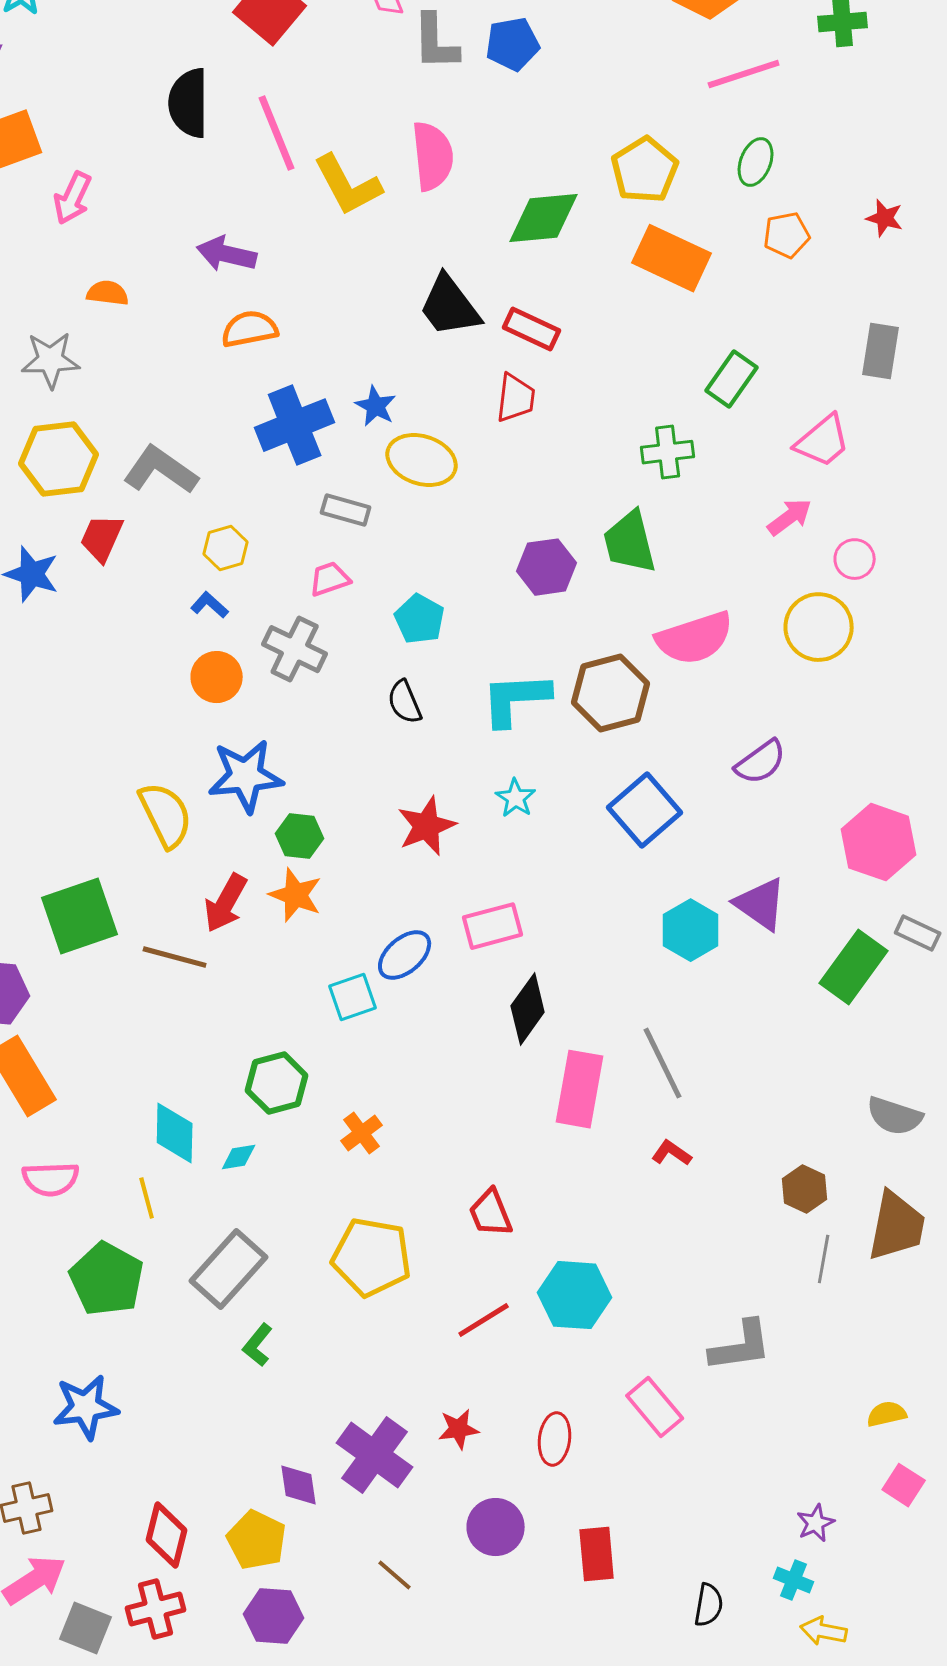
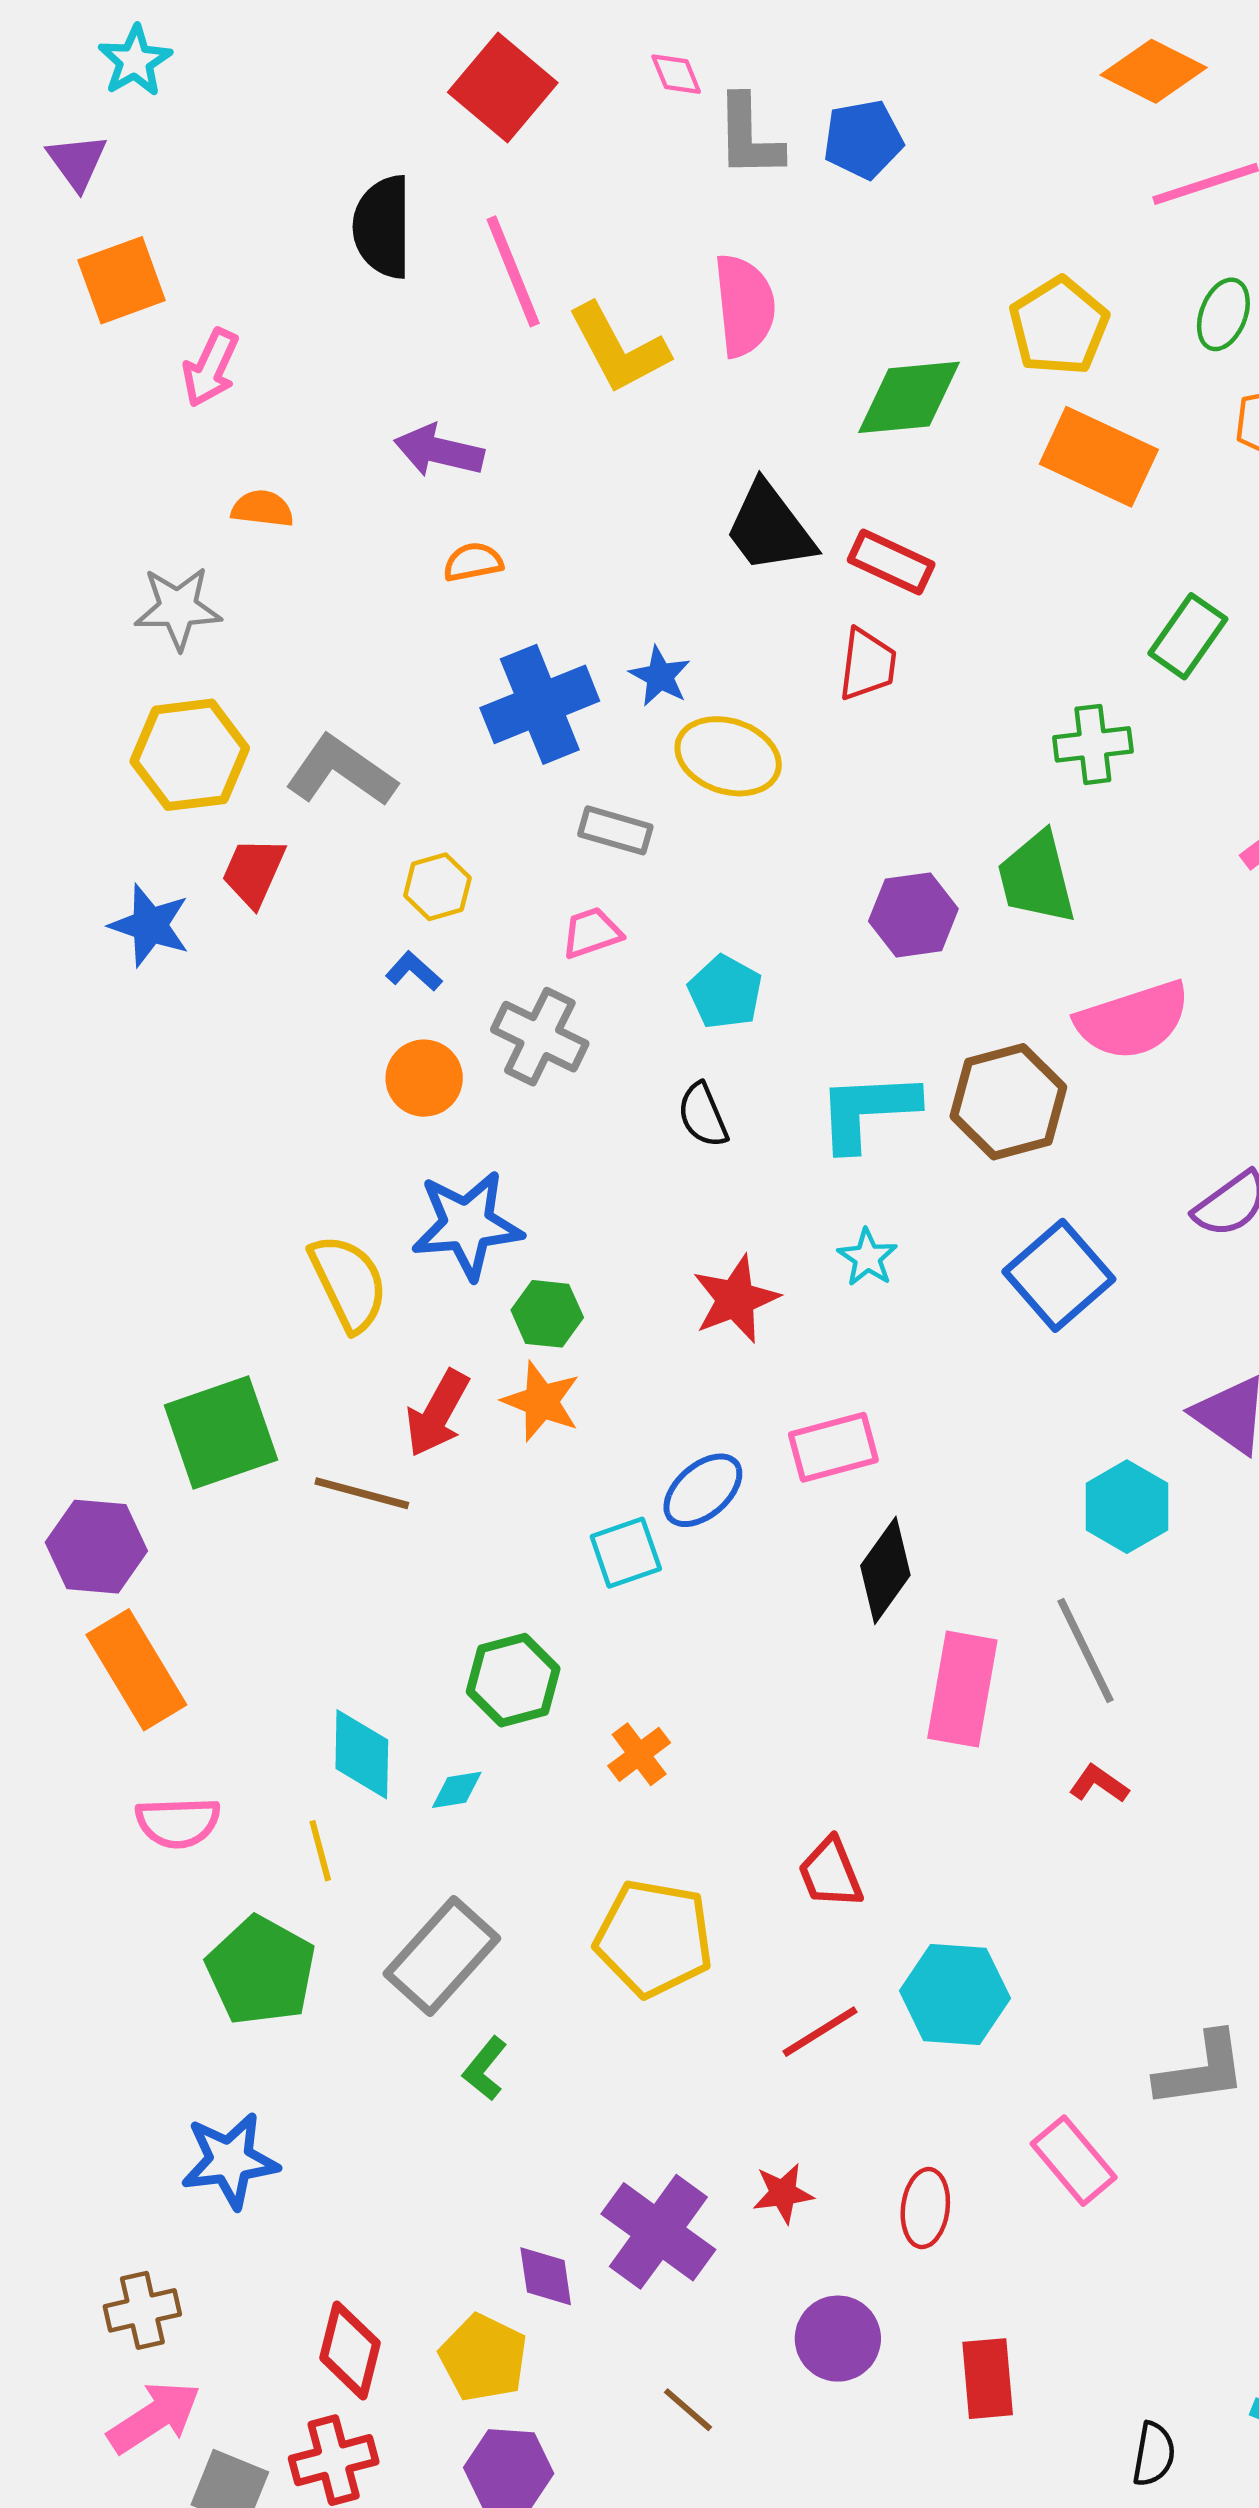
orange semicircle: (250, 329) -> (473, 562), size x0.7
cyan hexagon: (691, 930) -> (1127, 1507), moved

